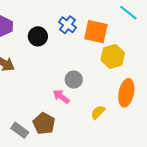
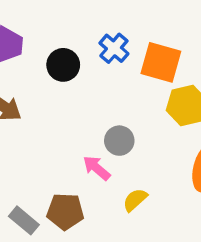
yellow semicircle: (98, 112) -> (135, 200), moved
brown pentagon: (44, 123) -> (65, 211), turned -30

